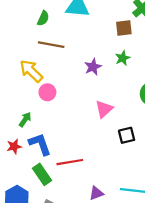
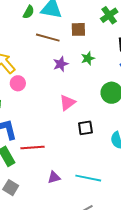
green semicircle: (43, 18) -> (29, 12), moved
brown square: (124, 28) -> (78, 29), moved
brown line: (51, 45) -> (48, 38), moved

